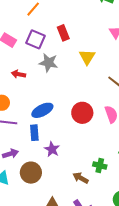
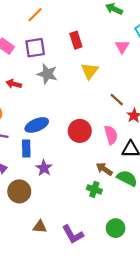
red rectangle: (63, 33) -> (76, 40), moved
purple square: (35, 39) -> (35, 48), turned -36
brown arrow: (81, 178) -> (104, 169), moved

